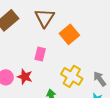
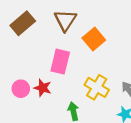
pink rectangle: (40, 54) -> (60, 62), size x1.5

